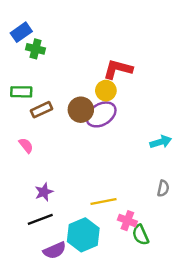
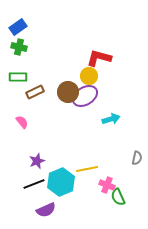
green cross: (36, 49) -> (19, 47), moved
cyan arrow: (161, 142) -> (111, 119), moved
cyan hexagon: (83, 235) -> (61, 182), moved

